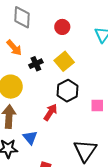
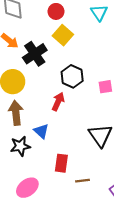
yellow square: (64, 61) -> (63, 35), moved
black cross: (36, 64) -> (35, 54), size x1.6

